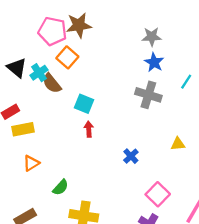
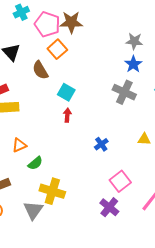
cyan cross: (39, 73) -> (21, 12), moved
orange triangle: (31, 163) -> (19, 145), moved

